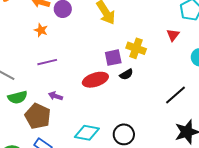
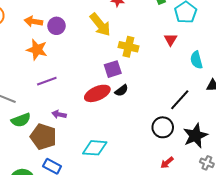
orange star: (41, 30) -> (37, 50), size x1.5
yellow cross: (136, 48) -> (128, 47), moved
black semicircle: (126, 74) -> (121, 90), moved
black circle: (124, 134) -> (163, 127), moved

